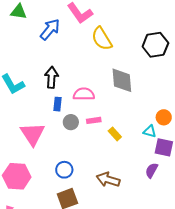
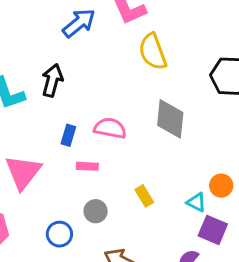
black arrow: (52, 77) -> (52, 80), moved
pink rectangle: (94, 120) -> (87, 166), moved
gray circle: (71, 122) -> (96, 211), moved

